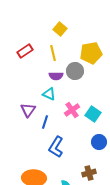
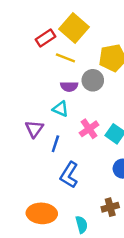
yellow square: (60, 29) -> (74, 28), size x1.6
red rectangle: (25, 51) -> (46, 38), moved
yellow line: (53, 53) -> (65, 58), turned -56

